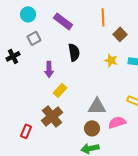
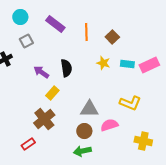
orange line: (103, 17) -> (86, 32), moved
black semicircle: (74, 52) -> (66, 68), moved
purple arrow: (49, 69) -> (41, 72), turned 126
red rectangle: (26, 131) -> (28, 144), moved, turned 32

